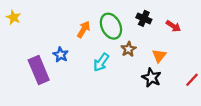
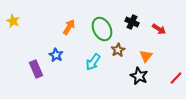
orange arrow: (84, 29) -> (69, 27), moved
purple rectangle: (39, 70) -> (36, 69), size x0.7

